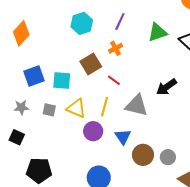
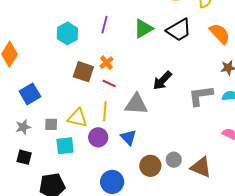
orange cross: (116, 48) -> (106, 63), moved
brown square: (91, 64) -> (83, 72), turned -30
cyan square: (62, 80) -> (65, 146), moved
brown circle: (143, 155) -> (150, 166), moved
gray circle: (168, 157) -> (174, 160), moved

